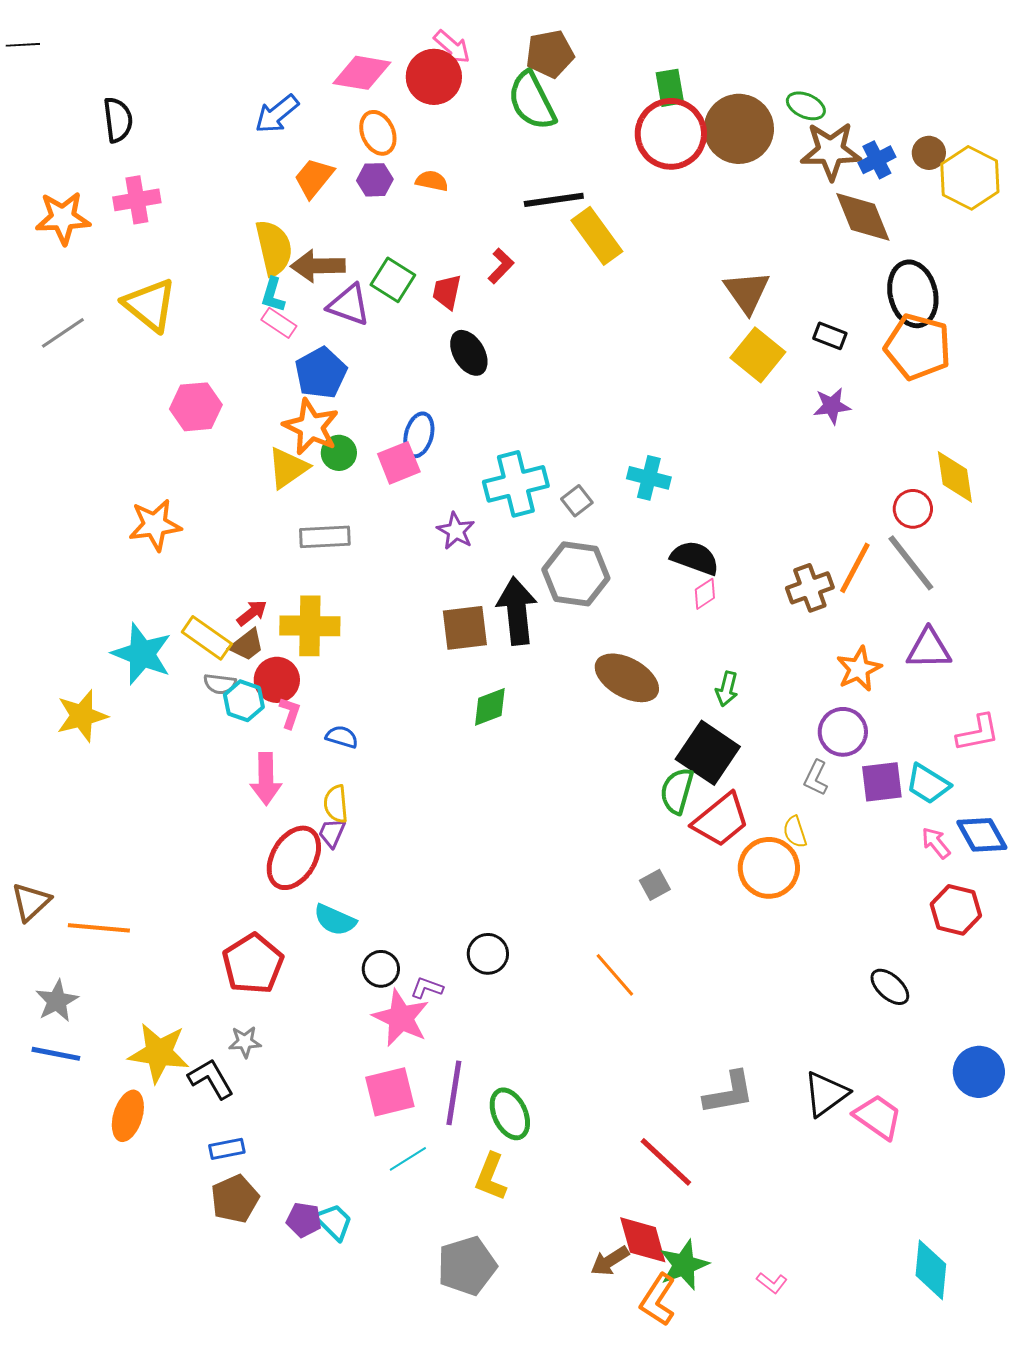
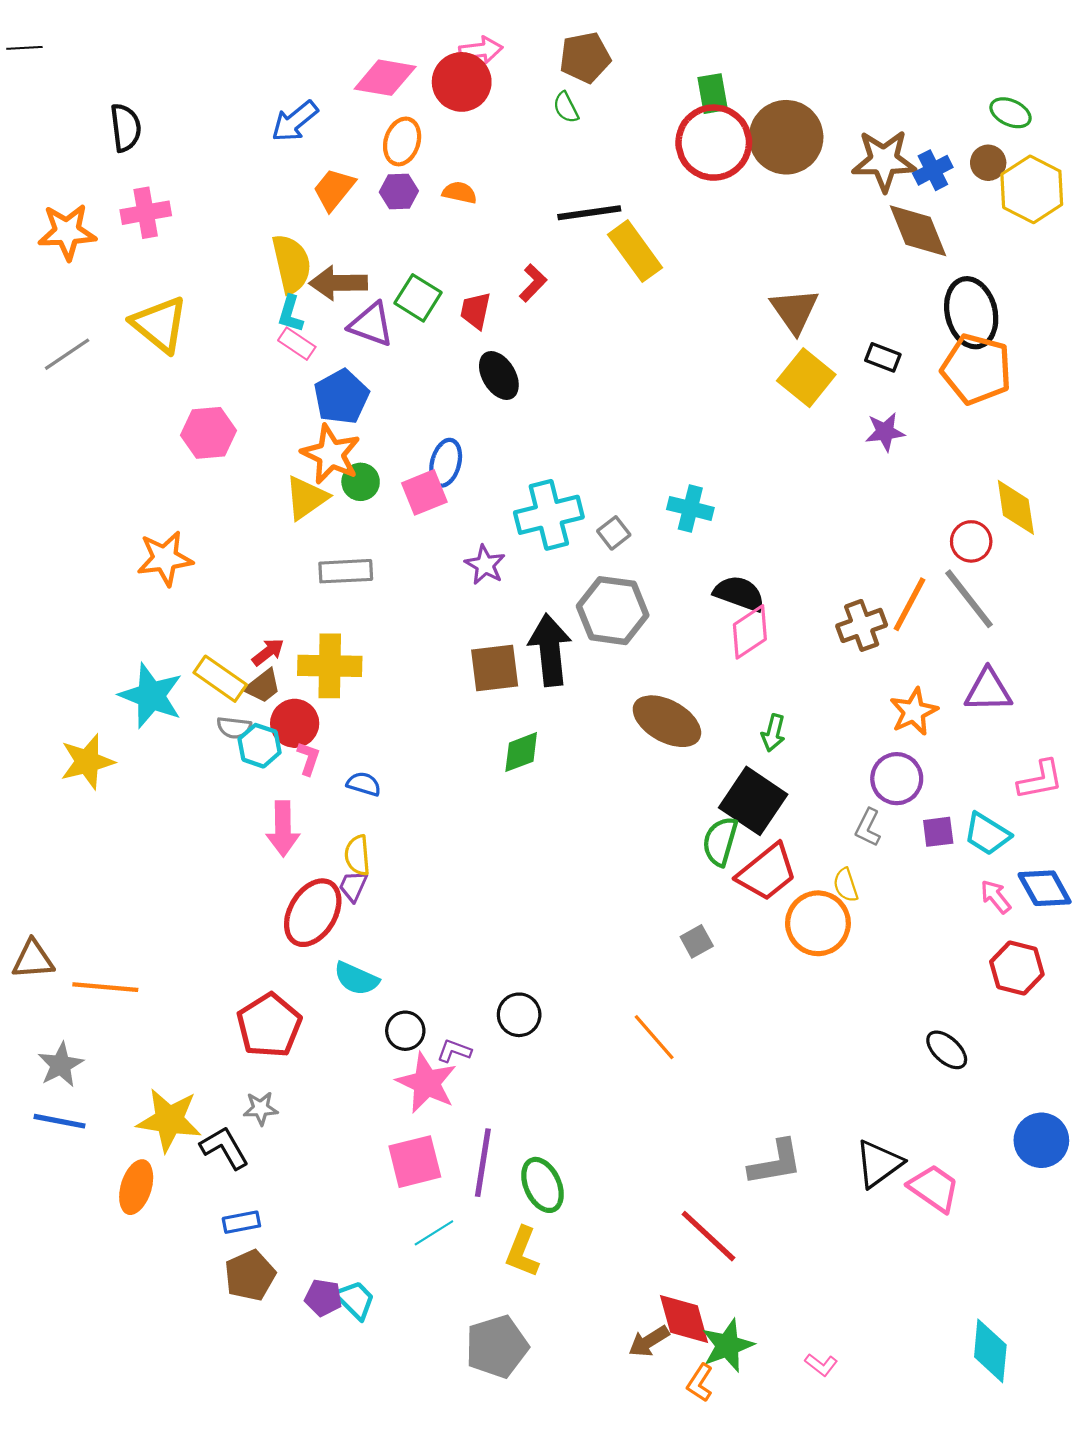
pink arrow: (452, 47) -> (481, 50), turned -48
green semicircle: (532, 101) -> (566, 107), size x0.5
green ellipse: (806, 106) -> (1011, 113), moved
orange ellipse: (378, 133) -> (402, 141), turned 42
pink diamond: (705, 594) -> (750, 632), size x1.6
purple square: (882, 782) -> (938, 832), size x0.7
brown triangle: (31, 902) -> (33, 959), turned 39
orange L-shape: (658, 1300) -> (700, 1383), size x0.7

